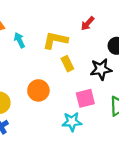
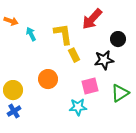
red arrow: (88, 23) -> (92, 19), size x1.6
yellow L-shape: (55, 40) -> (63, 34), turned 70

